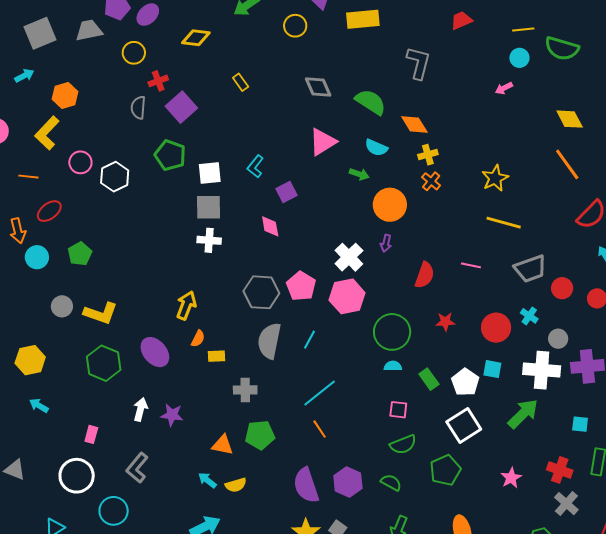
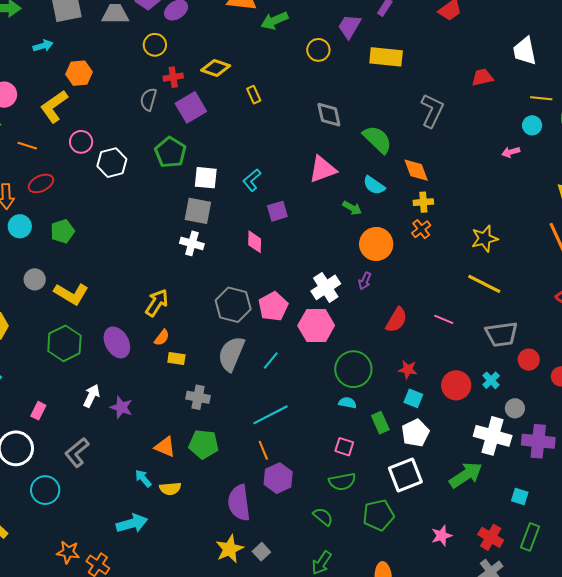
yellow diamond: (196, 38) -> (216, 68), moved
cyan square: (492, 369) -> (413, 398), moved
purple hexagon: (348, 482) -> (278, 478), moved

